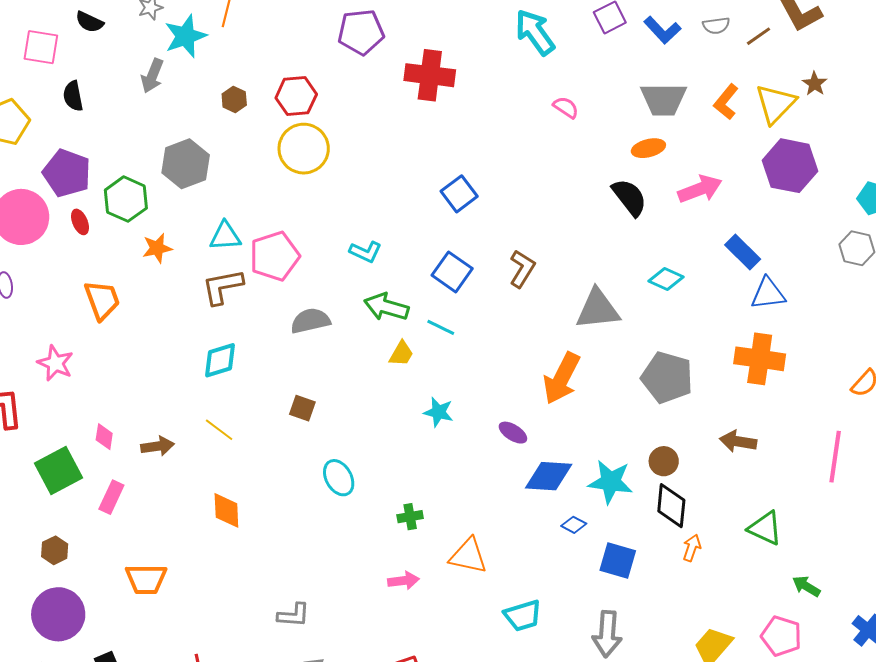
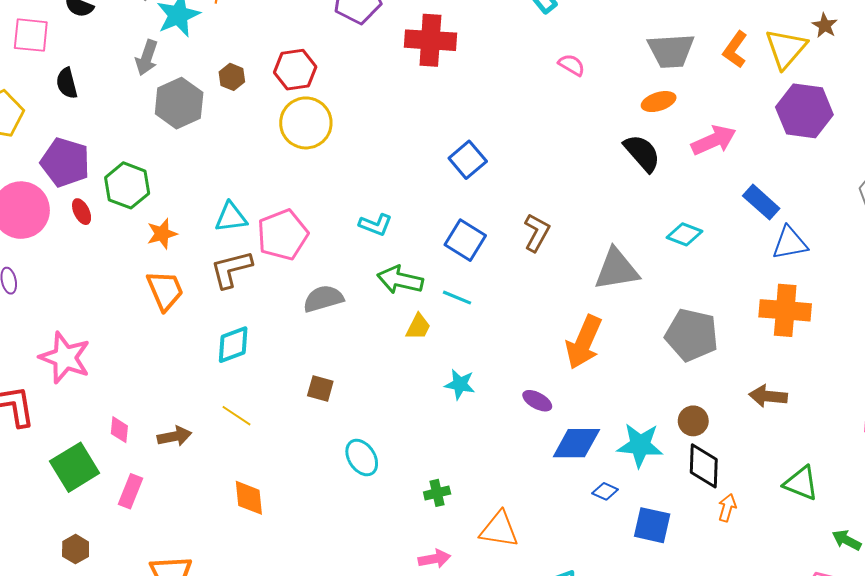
gray hexagon: (186, 164) -> (179, 103), moved
orange trapezoid: (102, 300) -> (165, 290), moved
pink star: (55, 363) -> (65, 358), size x1.4

